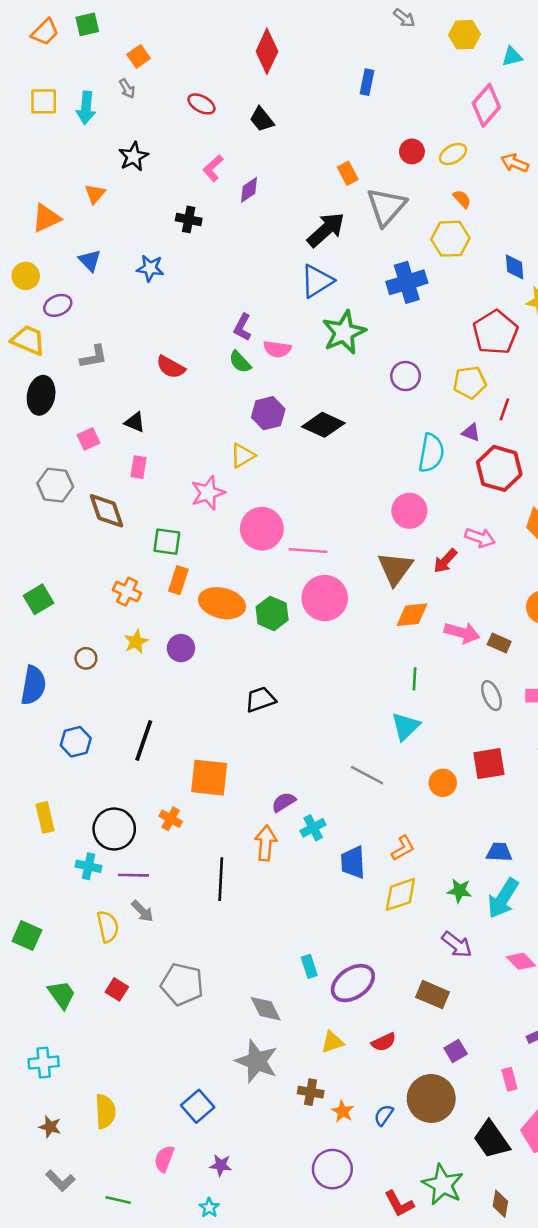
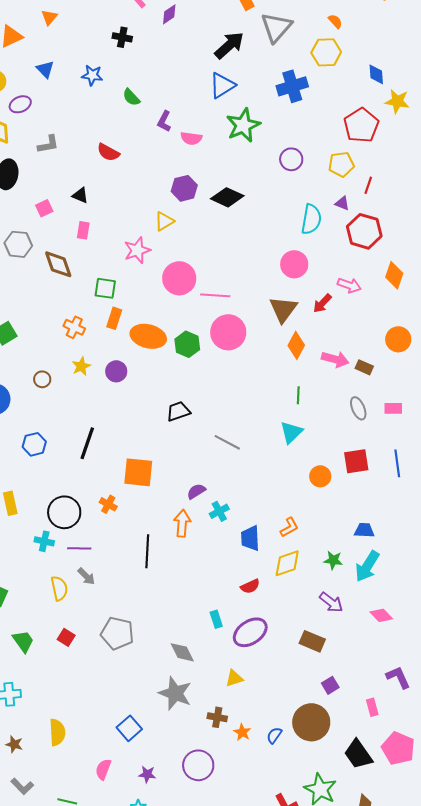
green semicircle: (240, 362) -> (131, 97), moved
orange diamond: (412, 615) -> (296, 345), turned -56
gray line: (367, 775) -> (227, 442), moved
red semicircle: (384, 1042) -> (250, 586), moved
purple circle: (332, 1169) -> (198, 765), moved

